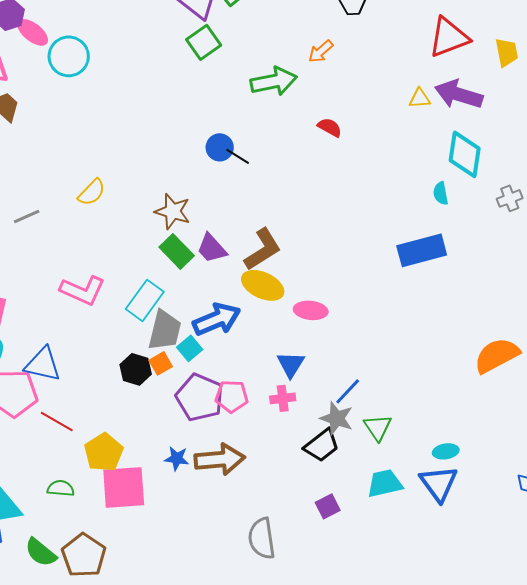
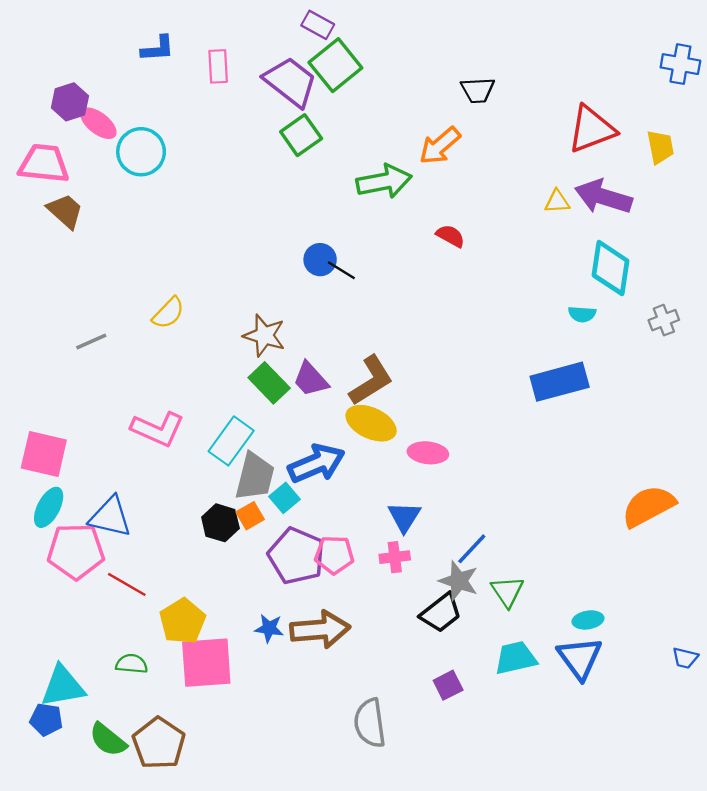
orange arrow: (321, 51) -> (440, 146), size x1.4
cyan semicircle: (441, 193) -> (582, 314), turned -75

